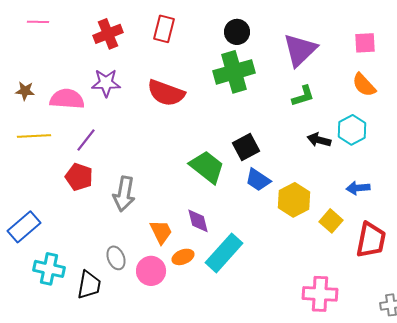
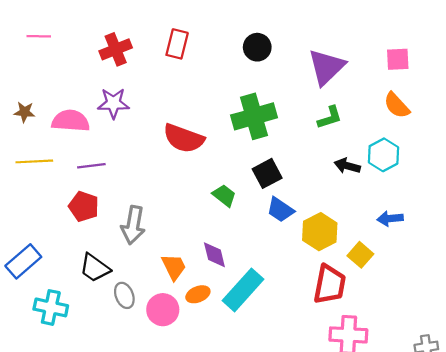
green cross: (234, 72) -> (254, 116), moved
red semicircle: (166, 93) -> (184, 138), moved
purple line: (86, 140) -> (91, 166), turned 45
green trapezoid: (207, 167) -> (224, 195), size x0.6
red trapezoid: (371, 240) -> (330, 284), moved
black trapezoid: (89, 285) -> (95, 268), moved, turned 116

